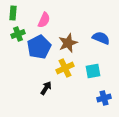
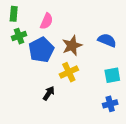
cyan square: (93, 71) -> (112, 75), moved

